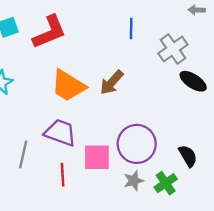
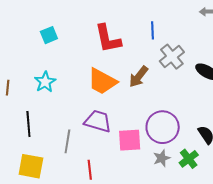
red L-shape: (49, 32) -> (108, 39), moved, turned 104
gray cross: (173, 49) -> (172, 57), moved
red line: (63, 175) -> (90, 170), moved

